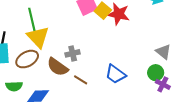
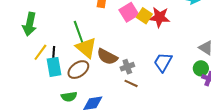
gray cross: (73, 53) -> (127, 67), moved
brown semicircle: (58, 67) -> (107, 57), moved
blue trapezoid: (116, 74) -> (163, 62), moved, turned 90

